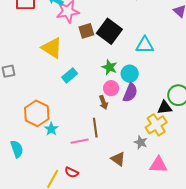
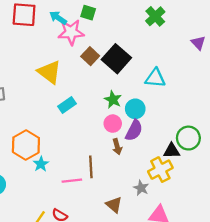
brown square: (86, 31) -> (90, 56), turned -35
brown arrow: (103, 102) -> (117, 147), moved

